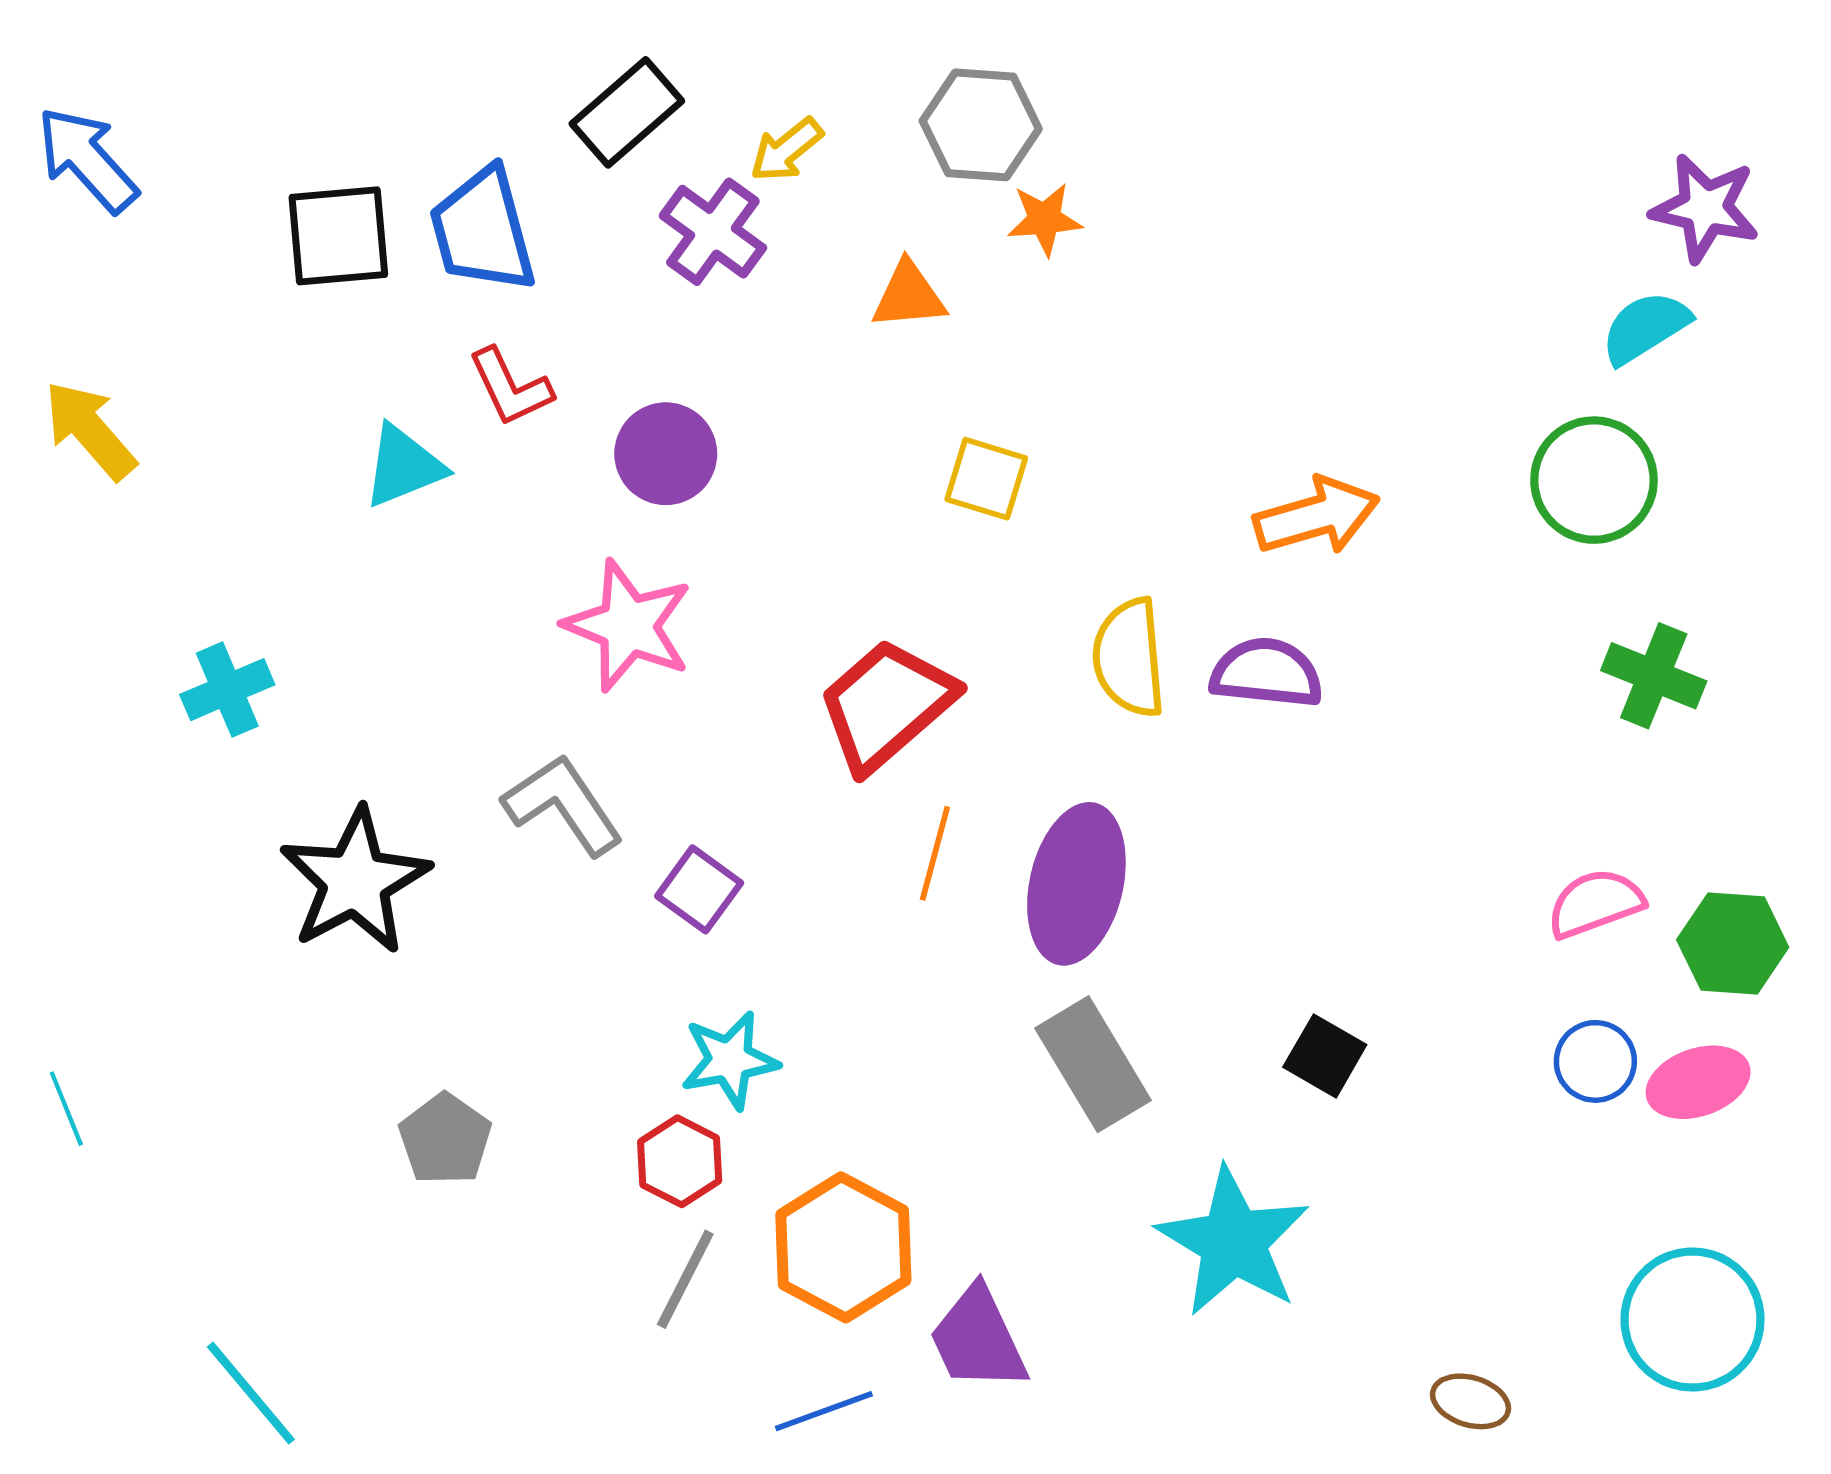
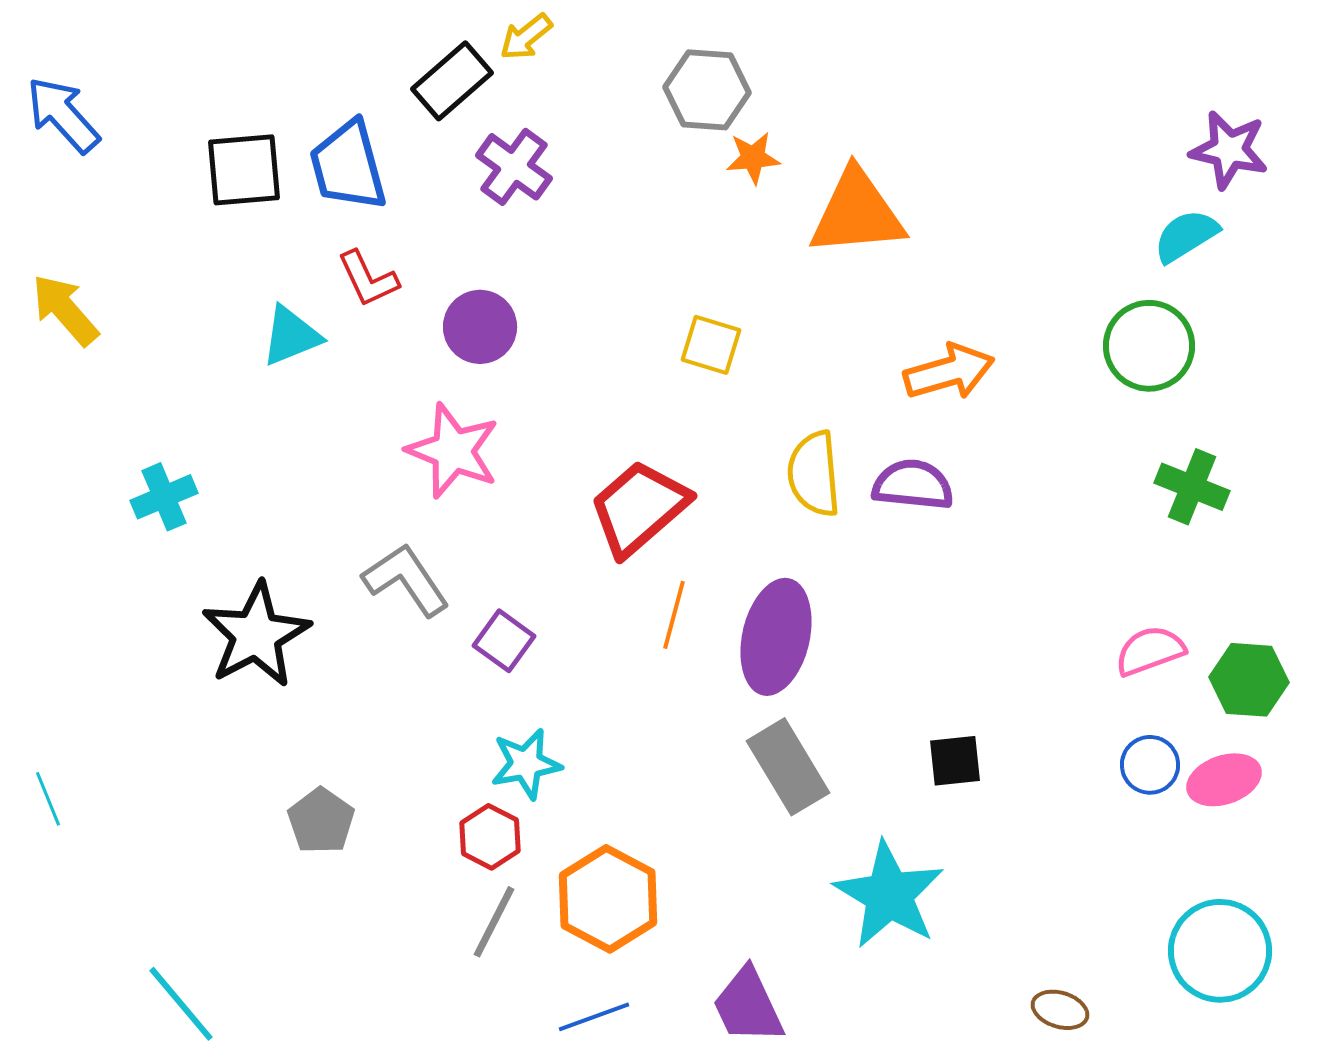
yellow arrow: (786, 150) -> (526, 37), moved
orange triangle: (909, 296) -> (857, 213), moved, size x1.8
black square: (1325, 1056) -> (955, 761), turned -36
purple trapezoid: (978, 1339) -> (748, 1006), moved

